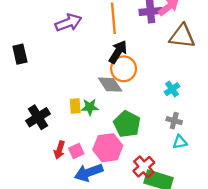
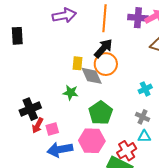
yellow rectangle: (75, 106) -> (78, 63), moved
black cross: (38, 117) -> (30, 109), moved
pink hexagon: (108, 148) -> (92, 141), moved
red cross: (144, 167) -> (127, 151), moved

